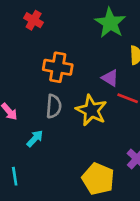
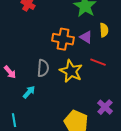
orange cross: (58, 67) -> (63, 39), moved
purple triangle: (110, 78) -> (86, 37), moved

